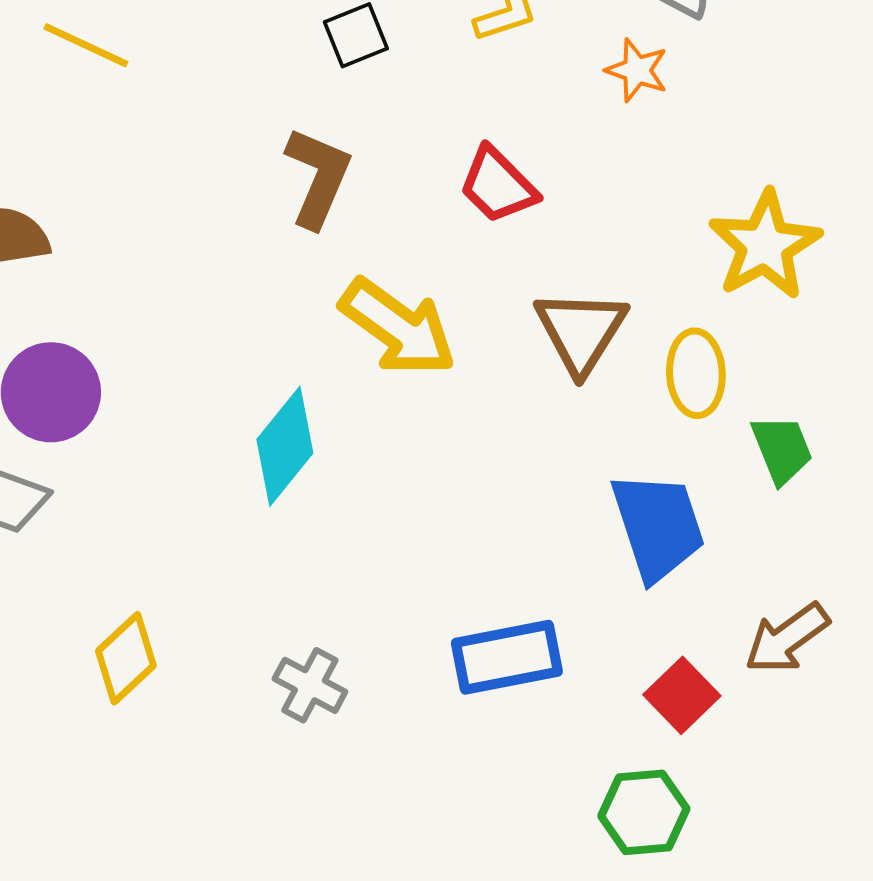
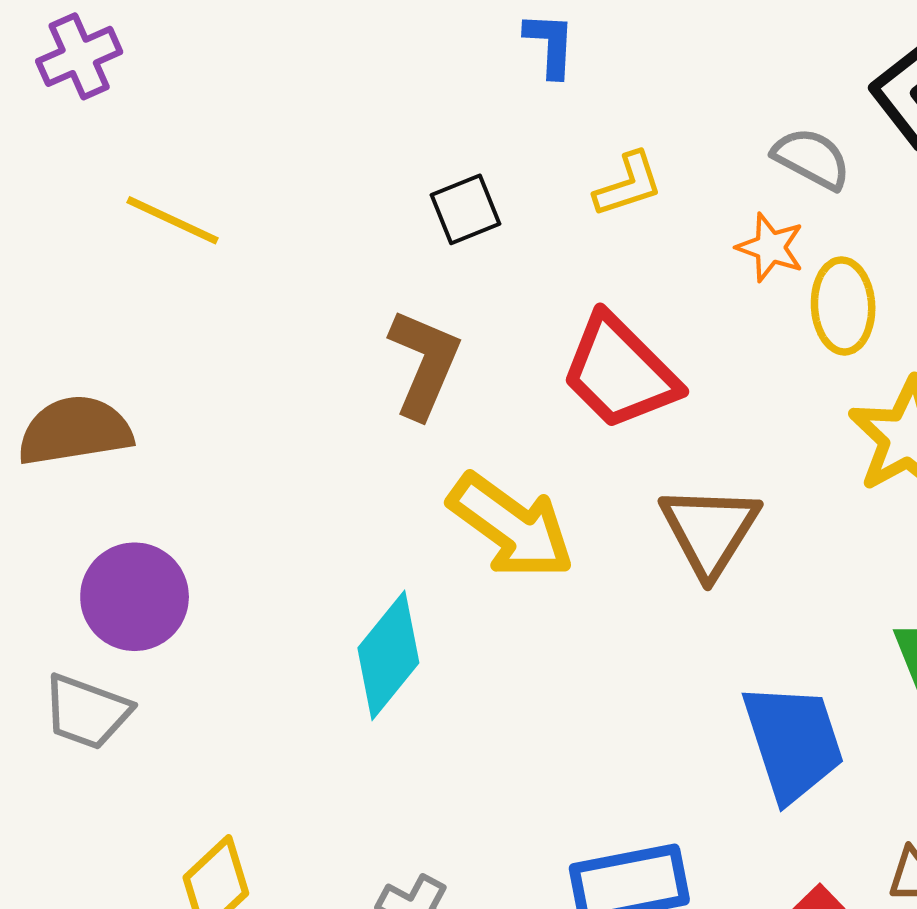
red trapezoid: (498, 185) -> (620, 372), size x1.4
yellow ellipse: (696, 373) -> (843, 306), moved

